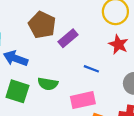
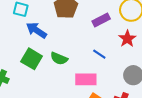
purple rectangle: (68, 38) -> (101, 20), moved

